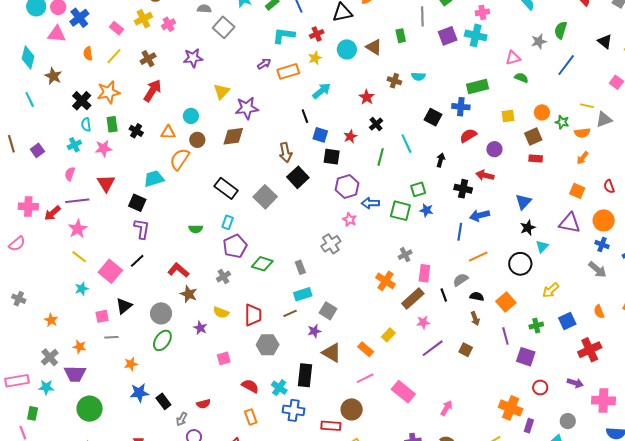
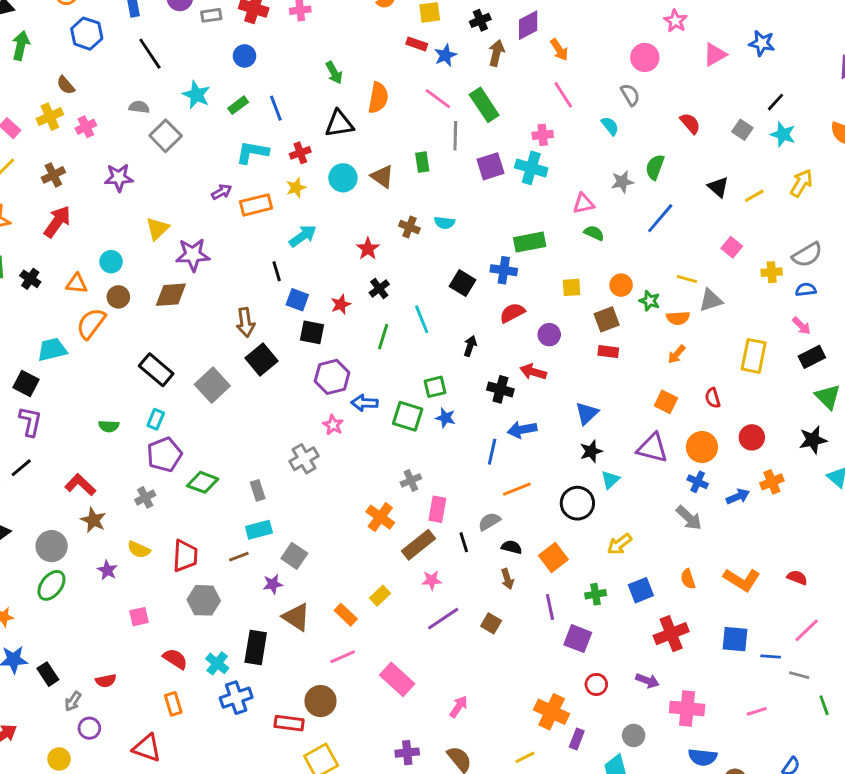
blue cross: (294, 410) -> (236, 698), turned -30

